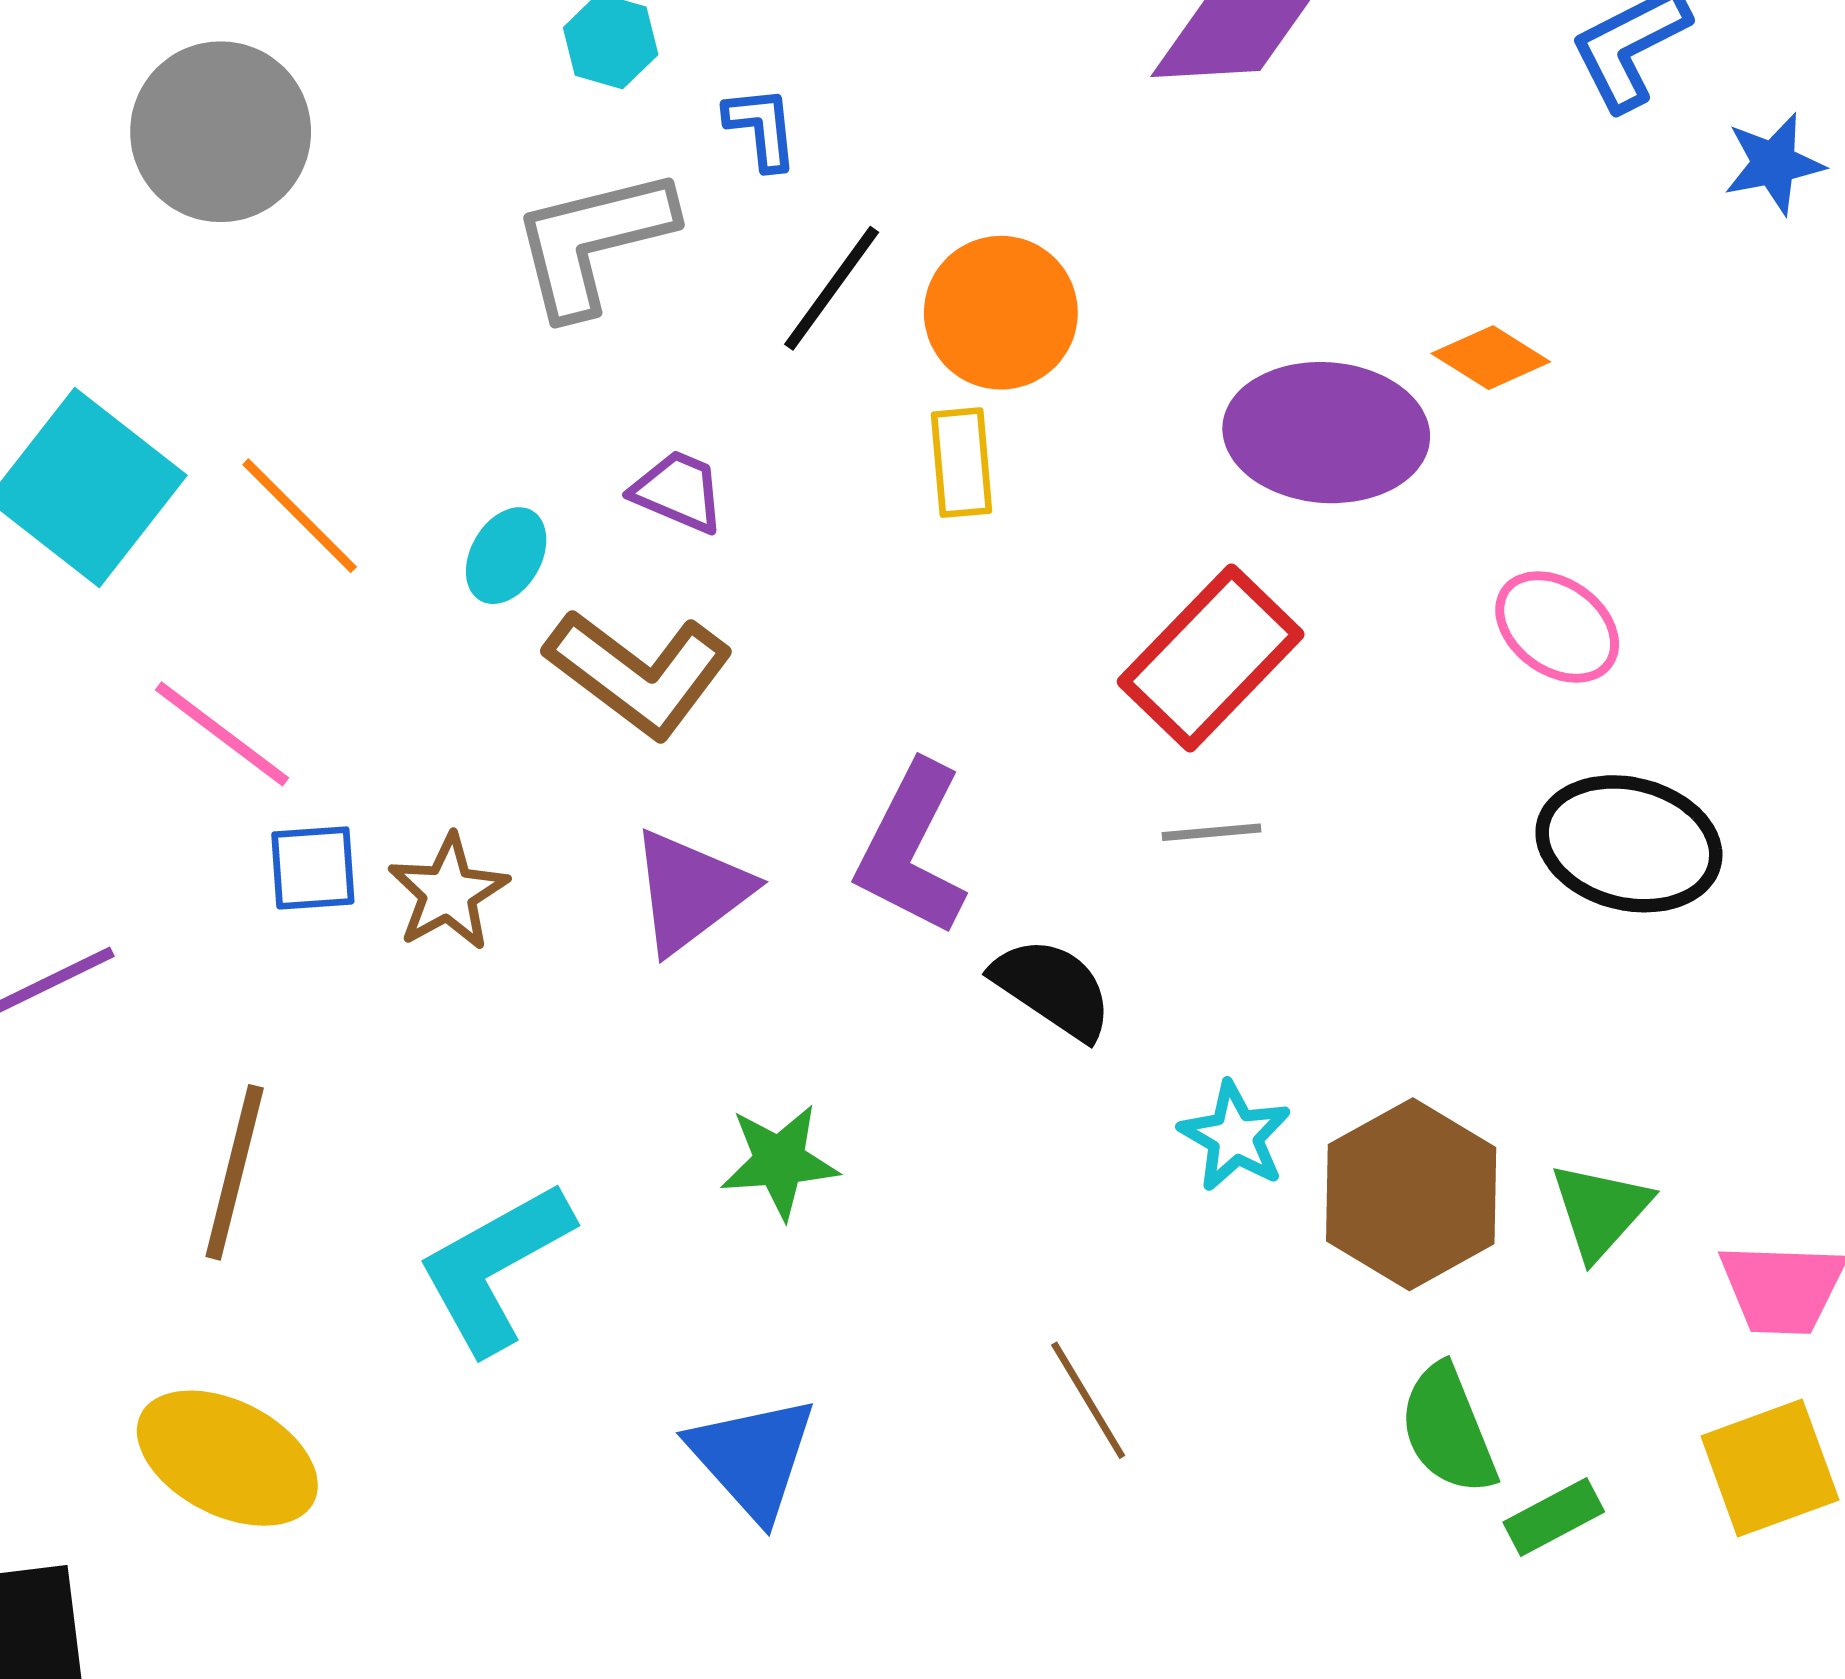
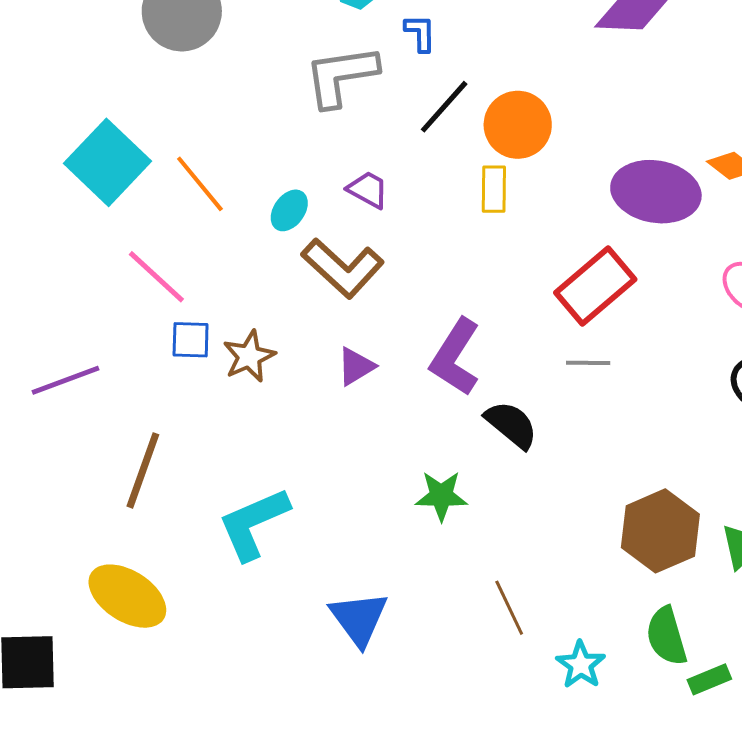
purple triangle: (690, 891) -> (356, 366), size x0.7
cyan star: (1235, 1136) -> (581, 665), moved
green star: (779, 1161) -> (441, 496), moved

